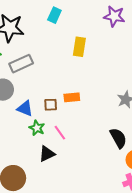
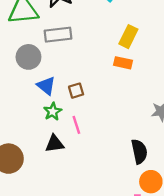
orange rectangle: (72, 97) -> (123, 63), moved
brown square: (51, 105) -> (76, 91), turned -32

